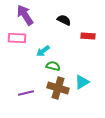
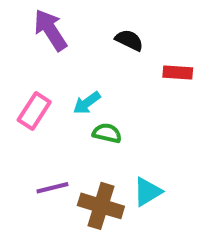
pink rectangle: (17, 38) -> (34, 111), moved, turned -60
cyan triangle: (82, 82) -> (147, 192), moved
brown cross: (58, 88) -> (101, 206), moved

